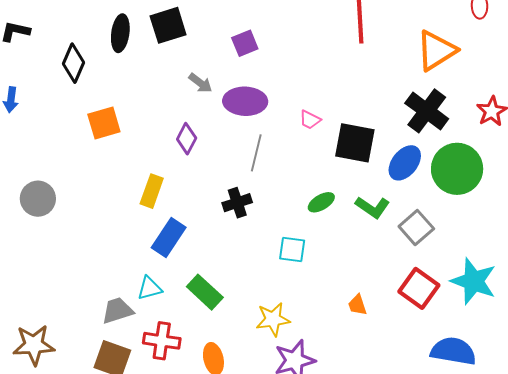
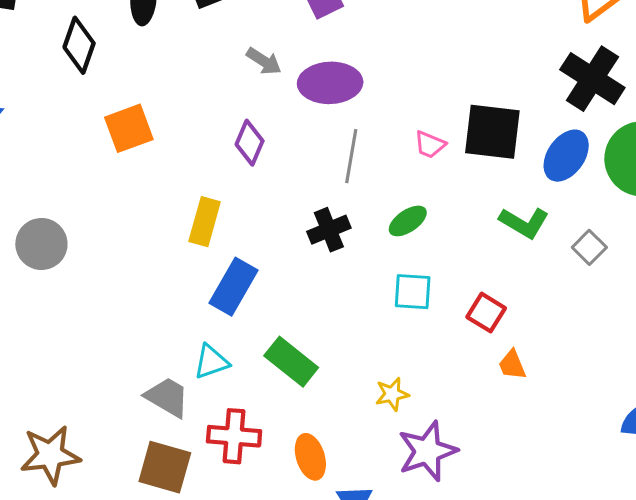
pink trapezoid: (310, 120) -> (430, 144), moved
green ellipse: (321, 202) -> (408, 221), moved
gray square: (416, 227) -> (589, 247), size x0.7
red square: (419, 288) -> (486, 313), moved, size x0.7
gray trapezoid: (117, 311) -> (167, 397), turned 52
yellow star: (273, 319) -> (392, 394), size x0.7

